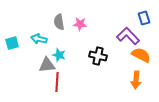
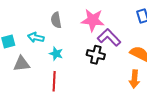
pink star: (80, 24) -> (93, 20), moved, size x1.6
purple L-shape: (128, 36) -> (109, 37), moved
gray triangle: (47, 65) -> (22, 64), moved

